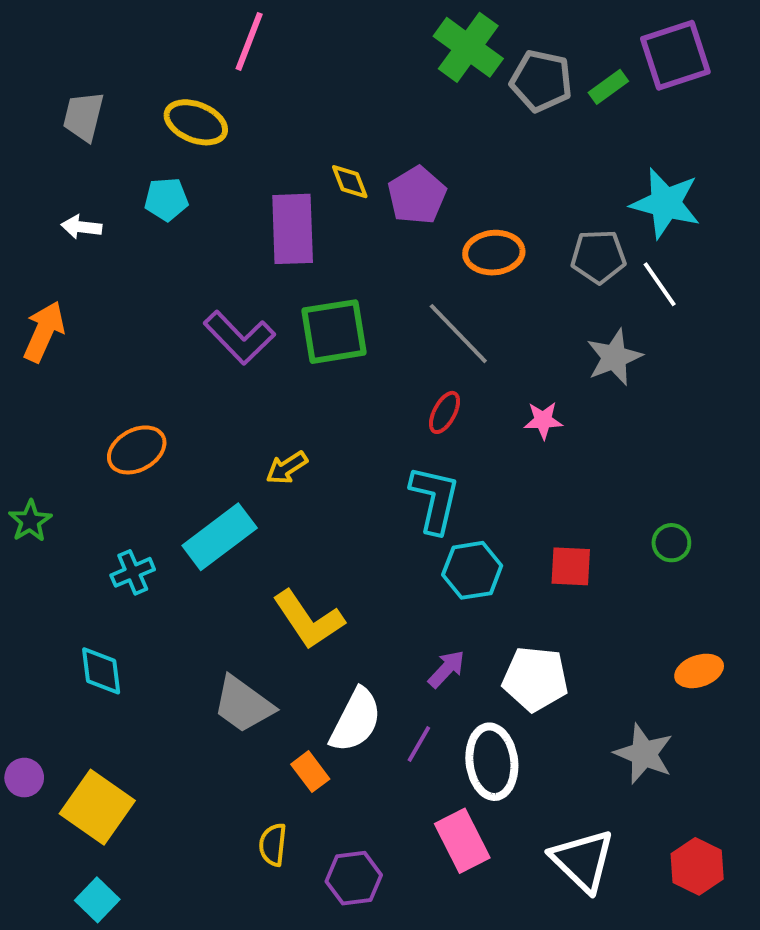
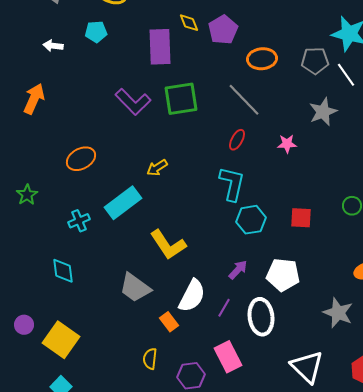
pink rectangle: (462, 841) -> (228, 357), moved

